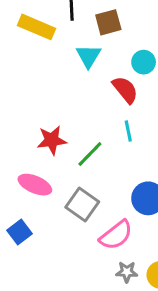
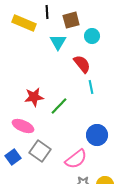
cyan circle: (144, 62) -> (92, 36), moved
cyan line: (128, 131) -> (91, 87), moved
gray square: (82, 204) -> (40, 151), moved

